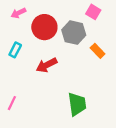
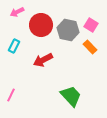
pink square: (93, 12) -> (91, 25), moved
green trapezoid: (77, 104) -> (71, 96), turned -35

